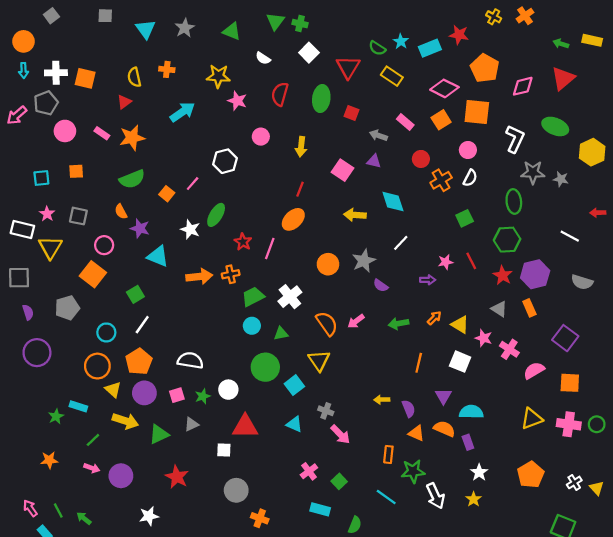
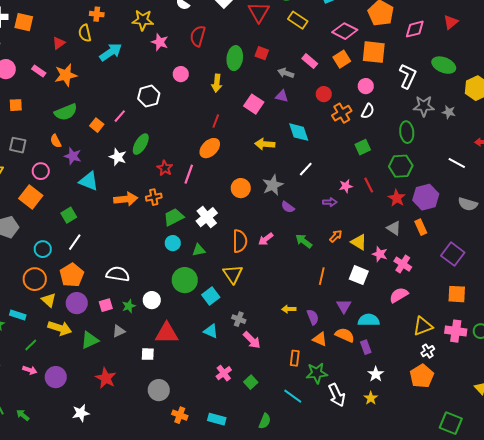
yellow semicircle: (134, 77) -> (85, 33), moved
red triangle: (563, 78) -> (451, 22), size x0.7
green ellipse: (321, 99) -> (235, 58), moved
orange semicircle: (327, 324) -> (240, 241), turned 35
green arrow: (399, 324) -> (304, 241), turned 48
pink semicircle: (534, 371) -> (399, 295), moved
white cross: (574, 482) -> (428, 351), moved
cyan rectangle: (320, 509) -> (217, 419), moved

